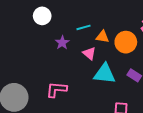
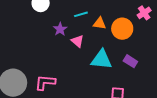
pink triangle: (89, 53) -> (77, 41), moved
pink L-shape: (57, 89) -> (45, 82), moved

